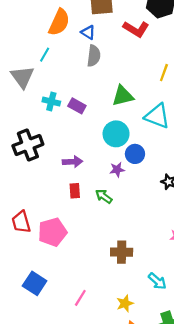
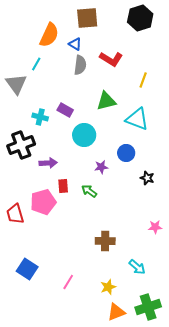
red L-shape: (136, 29) -> (111, 59), moved
cyan cross: (51, 102) -> (40, 117), moved
cyan circle: (116, 134) -> (84, 135), moved
blue circle: (135, 154) -> (126, 153), moved
purple arrow: (73, 162) -> (48, 163), moved
pink pentagon: (52, 232) -> (43, 202), moved

